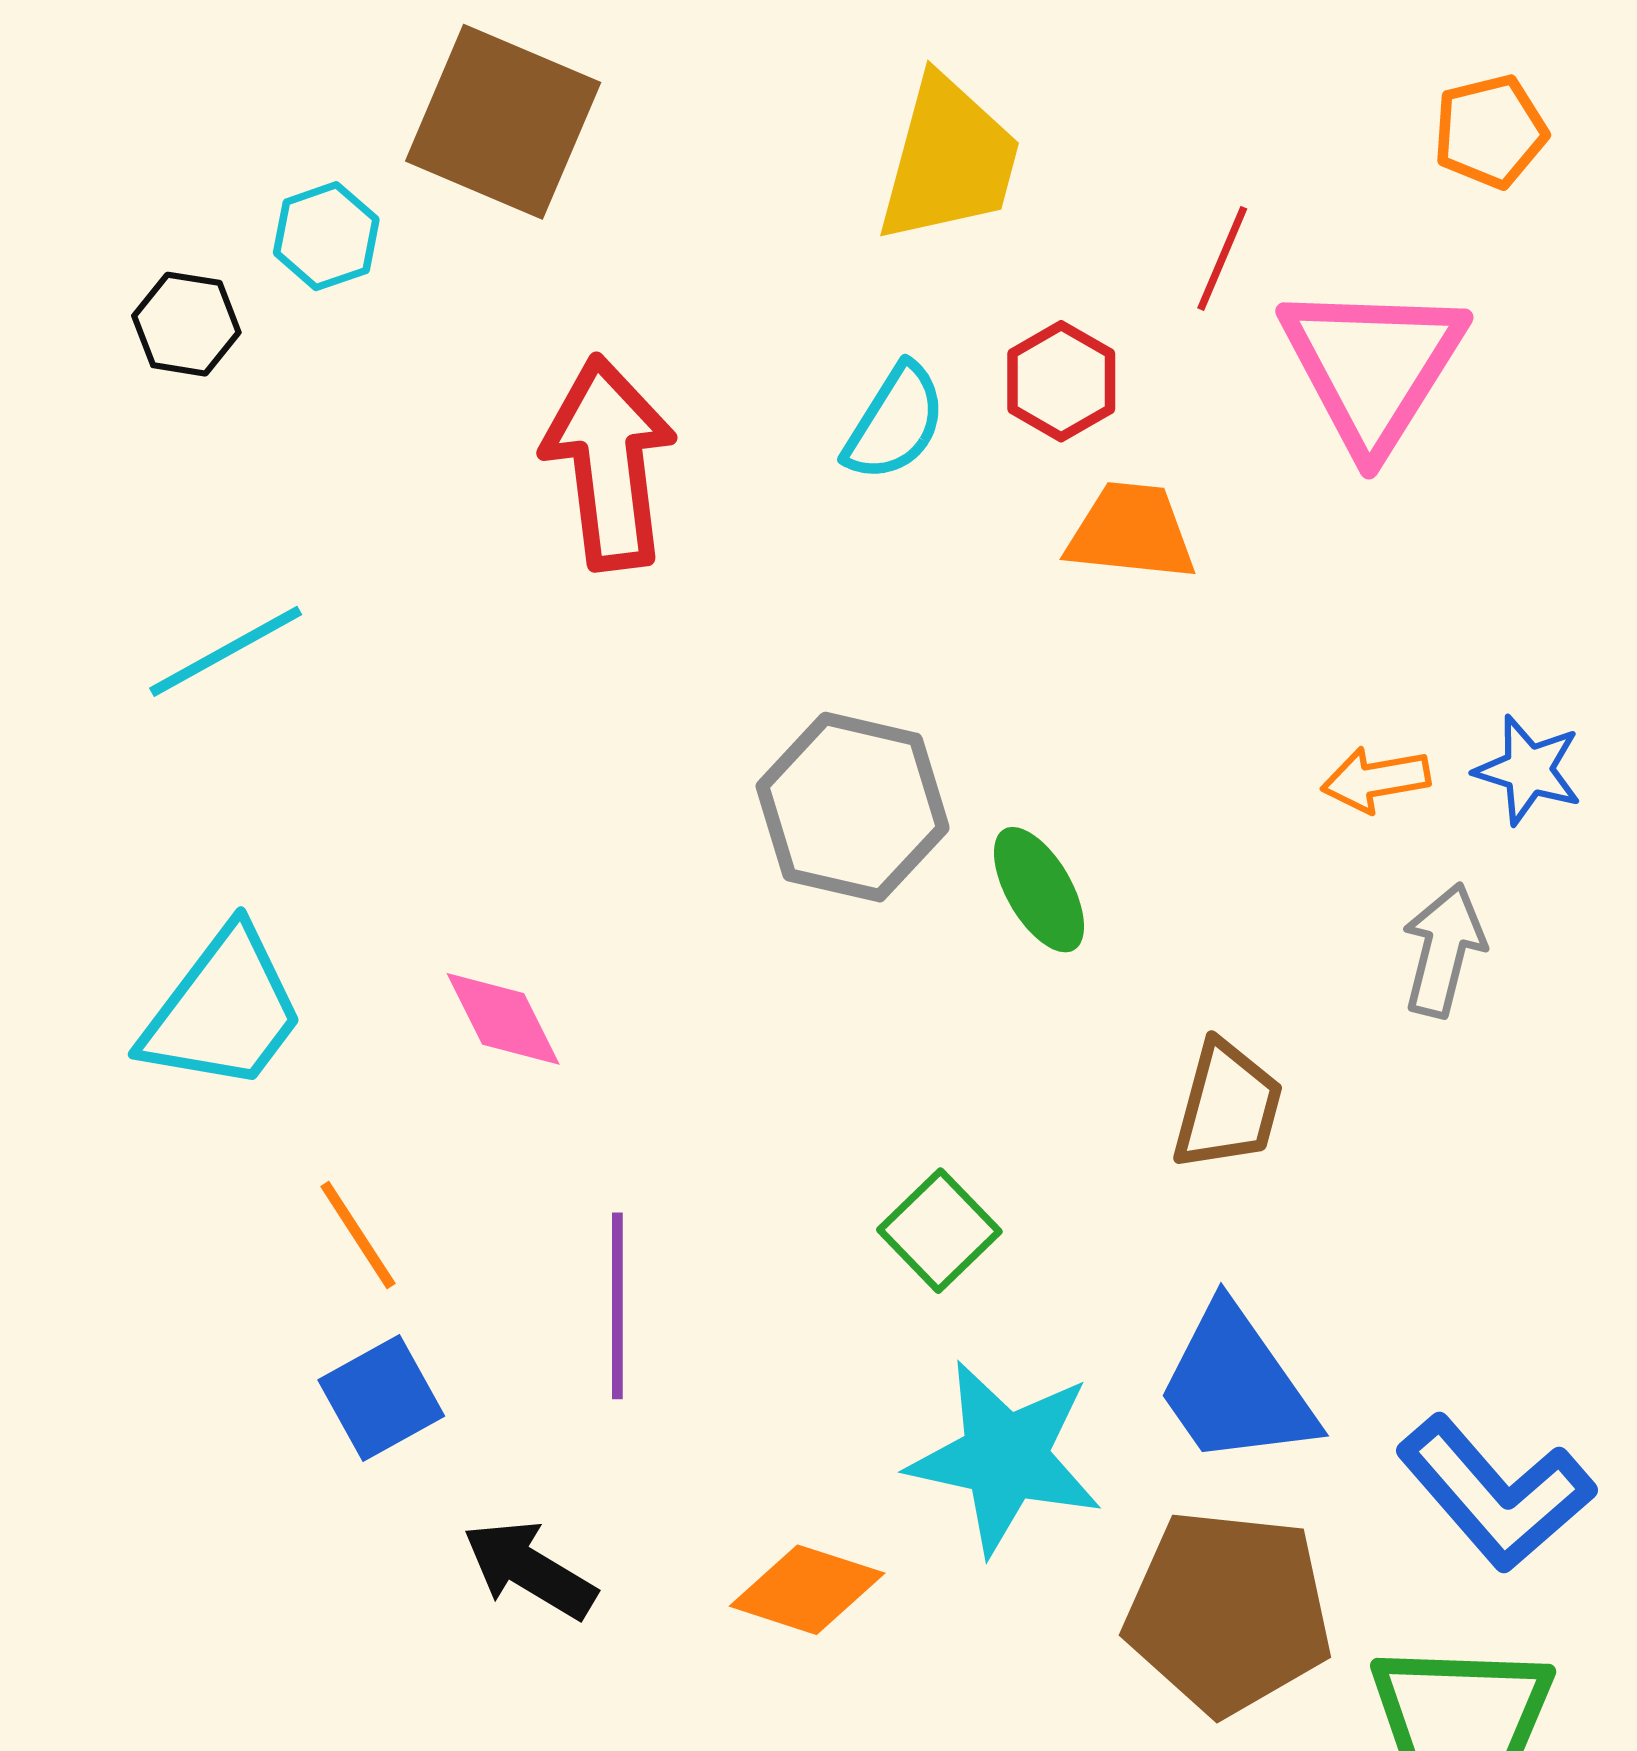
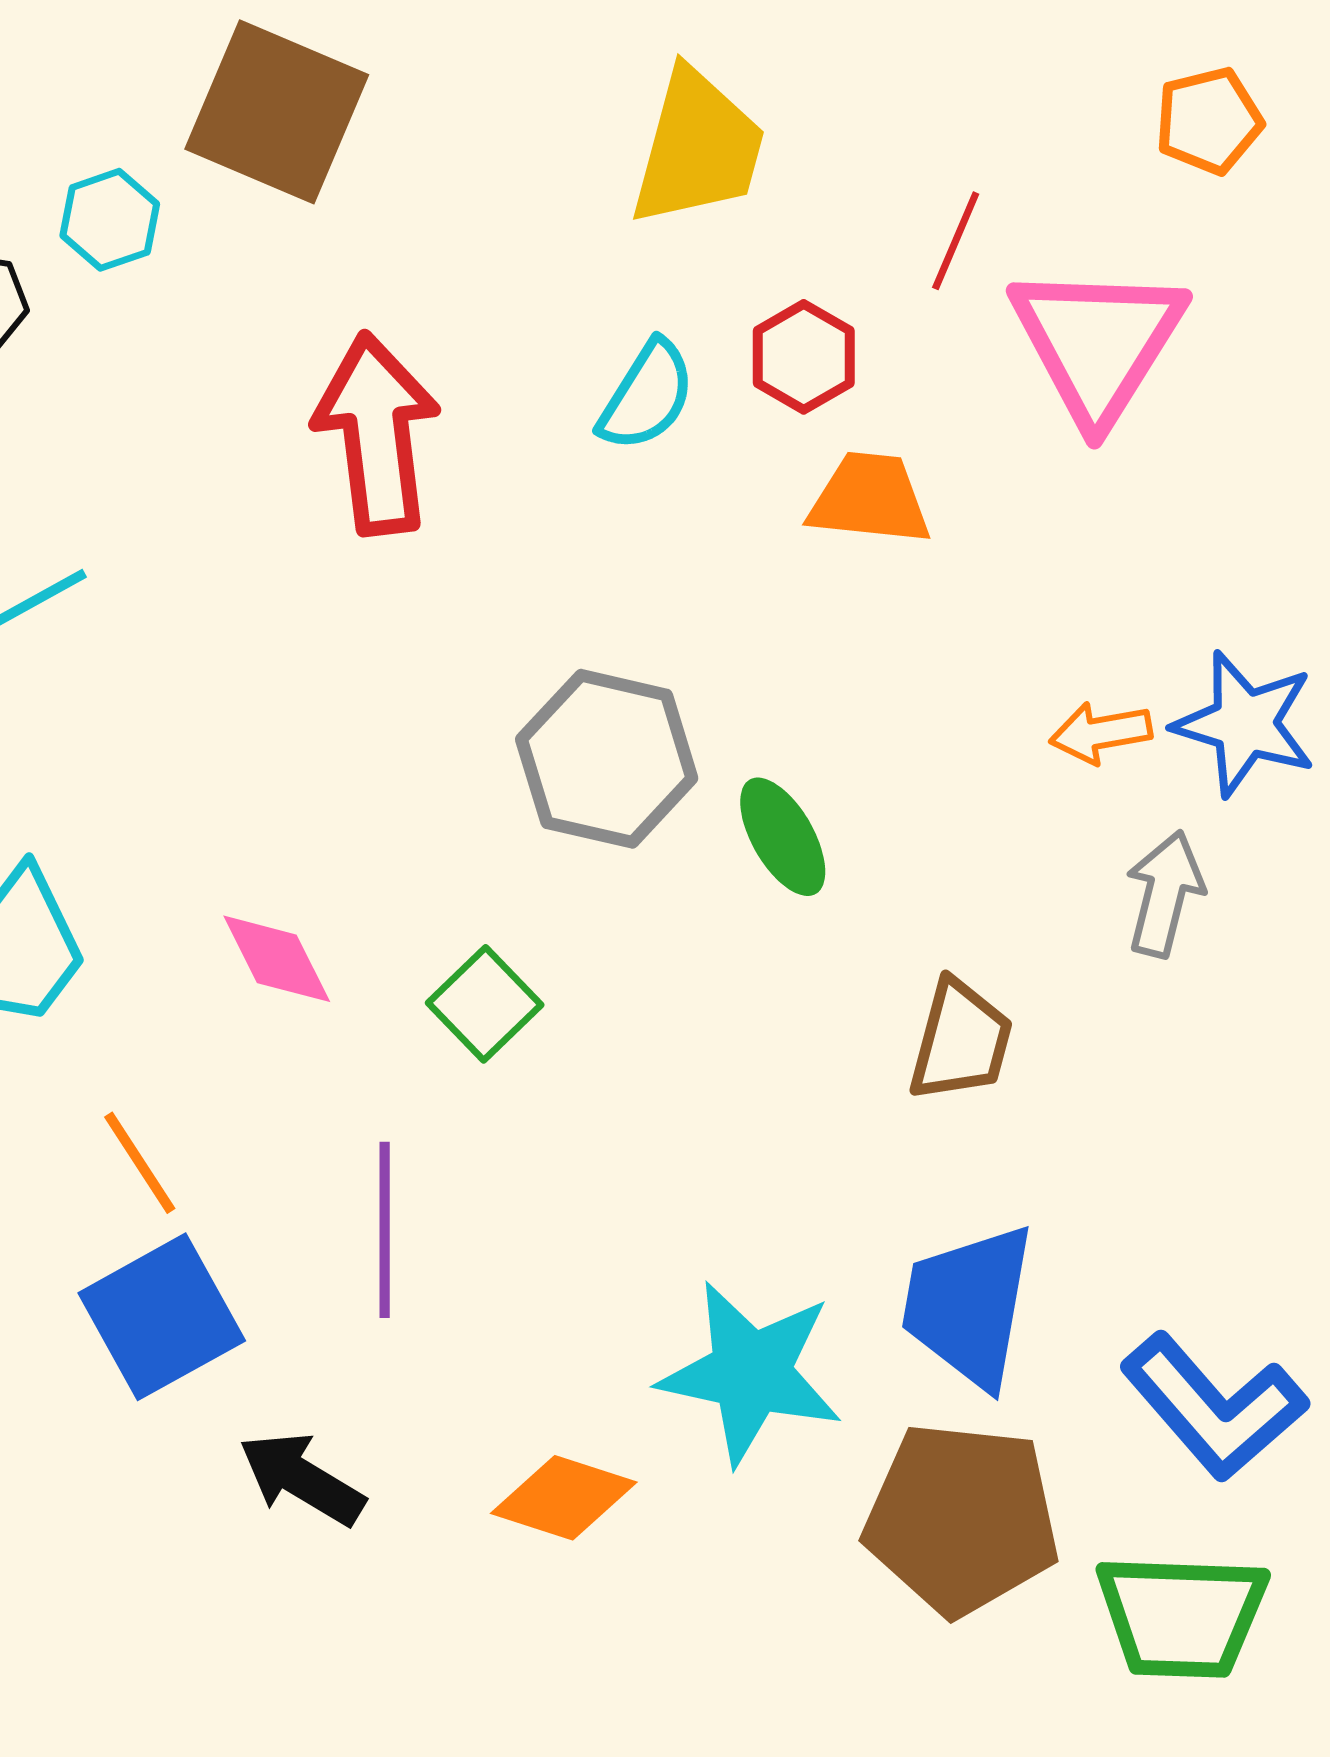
blue star: (1528, 770) -> (1245, 724), size x1.4
green square: (939, 1231) -> (485, 1004), moved
blue trapezoid: (1236, 1386) -> (969, 1306), turned 45
blue square: (381, 1398) -> (162, 1317), size x1.4

